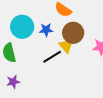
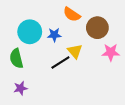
brown circle: (73, 33) -> (97, 28), moved

